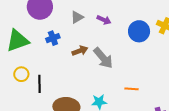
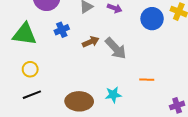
green triangle: (18, 41) -> (25, 34), turned 30
black line: (39, 84) -> (32, 95), moved, turned 72

